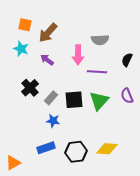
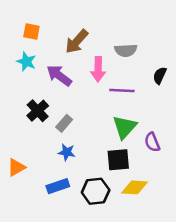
brown arrow: (48, 33) -> (77, 42), moved
purple arrow: (47, 60) -> (59, 75), size x1.5
purple semicircle: (127, 96) -> (152, 142), moved
black square: (74, 100) -> (118, 160), moved
orange triangle: (13, 163) -> (16, 167), moved

